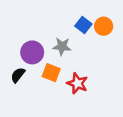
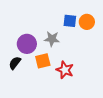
blue square: (83, 25) -> (70, 21), turned -32
orange square: (51, 73) -> (43, 61), turned -35

